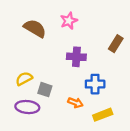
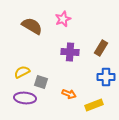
brown rectangle: (116, 44) -> (101, 48), moved
blue cross: (95, 84) -> (106, 77), moved

